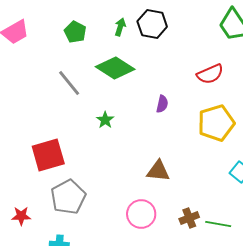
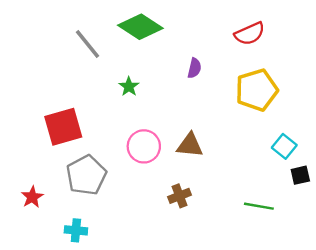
pink circle: (141, 214) -> (144, 146), moved
red star: (21, 216) -> (32, 197), turned -30
brown cross: (189, 218) -> (180, 196), moved

